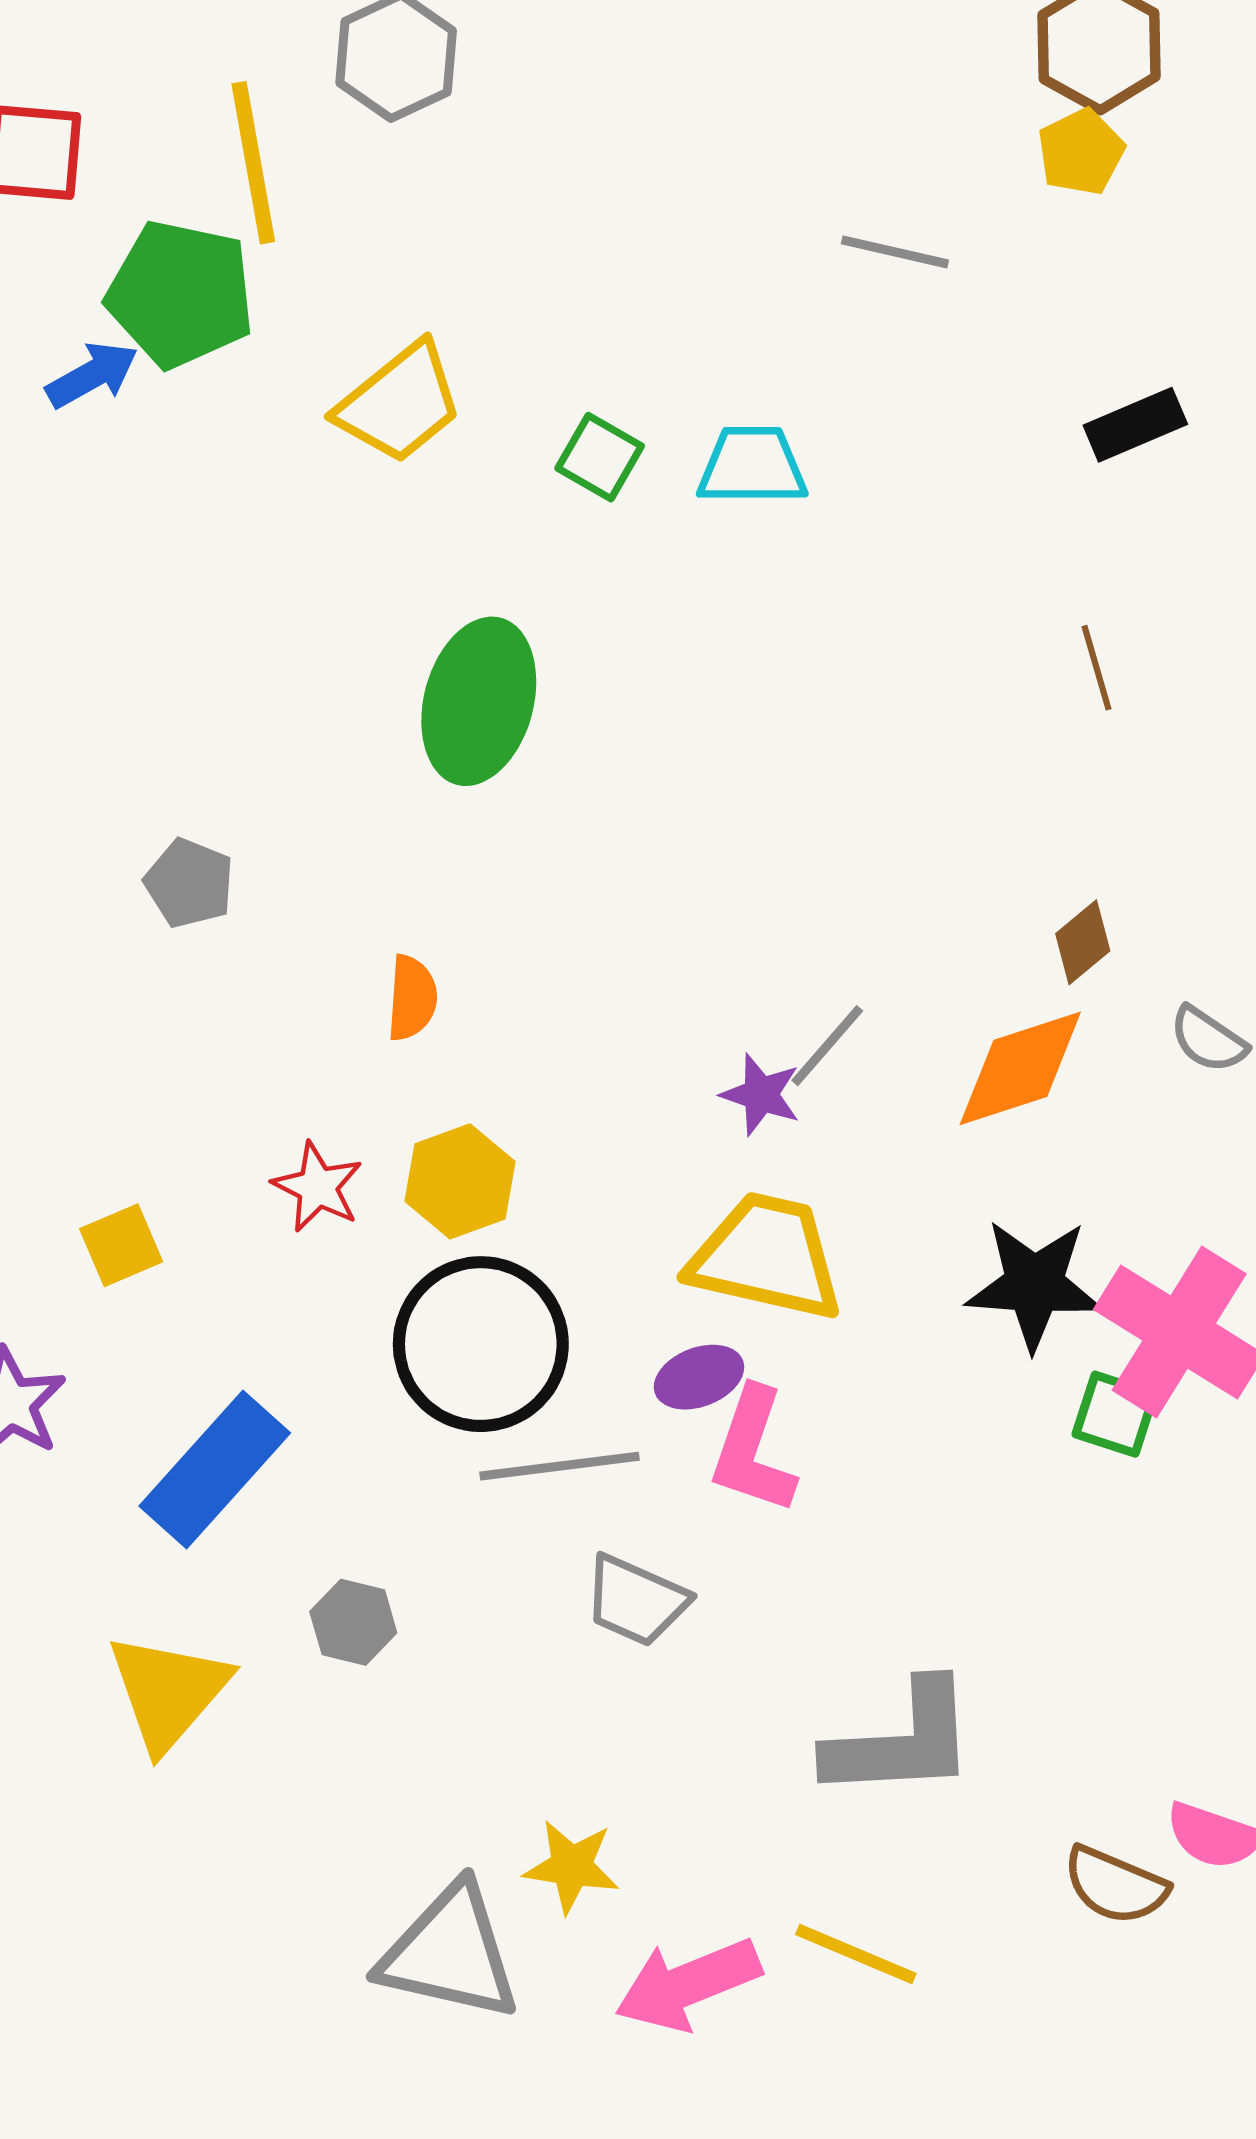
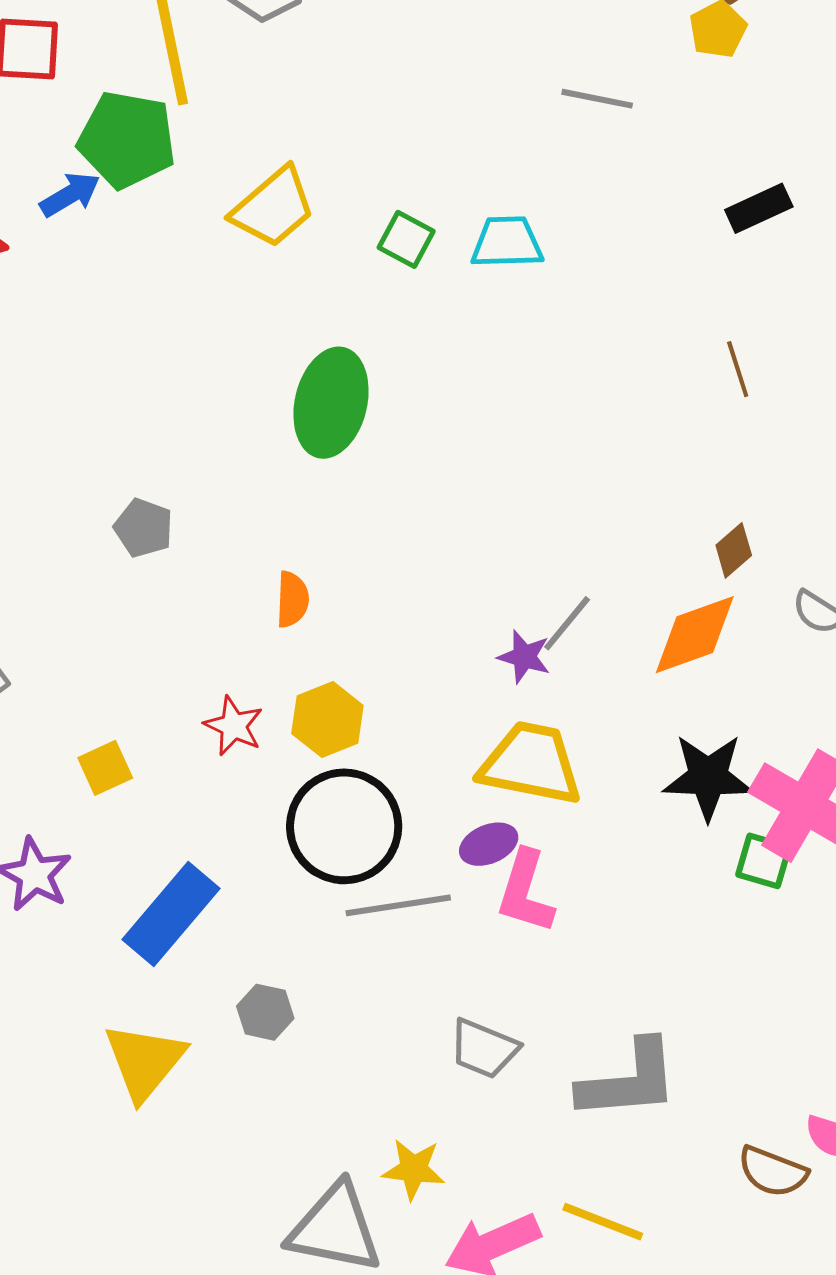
gray trapezoid: (636, 1600) -> (484, 1049), moved

